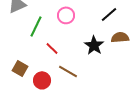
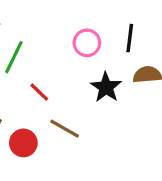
black line: (109, 14) -> (130, 38), turned -42
pink circle: (66, 15) -> (87, 43), moved

